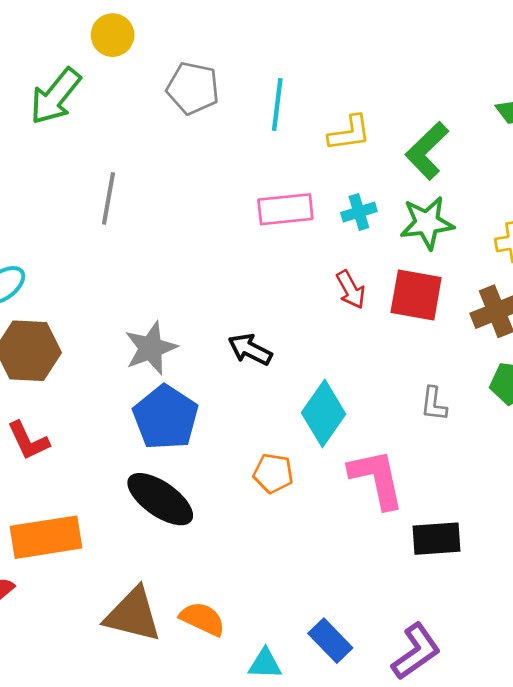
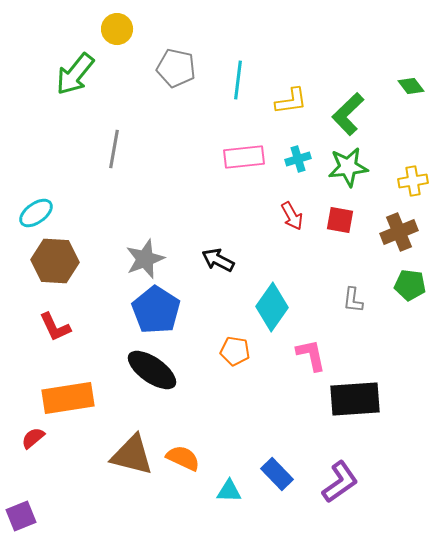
red square: (416, 295) -> (340, 220), size x0.7
pink L-shape: (377, 479) -> (311, 355), size x0.7
black rectangle: (436, 539) -> (355, 399), size x1.4

